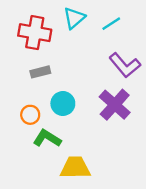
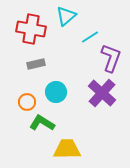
cyan line: (111, 24) -> (90, 37), moved
purple L-shape: (125, 65) -> (111, 58), turned -120

